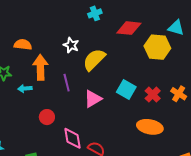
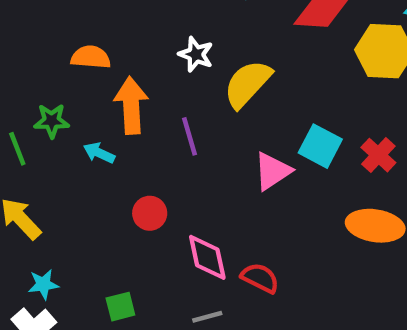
cyan arrow: (25, 88) -> (99, 153), turned 32
pink triangle: (93, 99) -> (272, 171), moved

